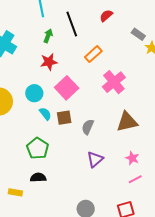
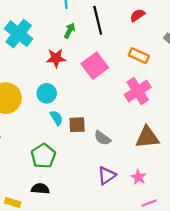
orange rectangle: (93, 54) -> (139, 56), moved, turned 60
red star: (49, 62) -> (56, 58), moved
pink square: (67, 88) -> (95, 66), moved
gray semicircle: (88, 127) -> (102, 138), turned -84
pink star: (132, 158) -> (138, 177), moved

